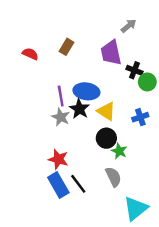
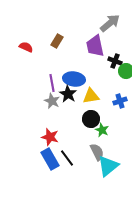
gray arrow: (129, 26) -> (110, 23), size x1.5
yellow triangle: (106, 111) -> (91, 96), turned -42
cyan triangle: (136, 208) -> (108, 166), moved

